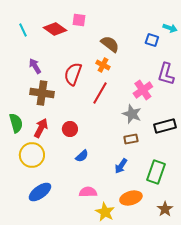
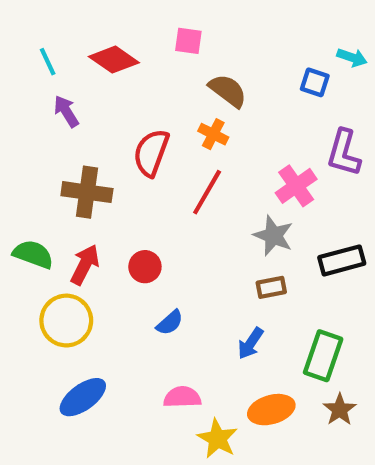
pink square: (79, 20) -> (188, 41), moved
purple arrow: (35, 66) -> (66, 111), moved
green semicircle: (16, 123) -> (33, 254), turned -54
brown star: (165, 209) -> (340, 410), moved

